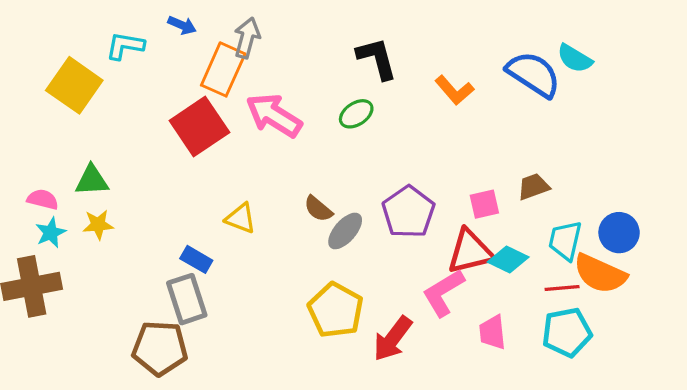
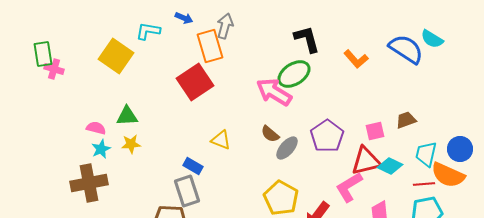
orange rectangle: (223, 69) -> (210, 46), turned -40
green ellipse: (356, 114) -> (294, 74), size x1.5
pink arrow: (274, 115) -> (274, 92), moved

